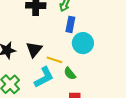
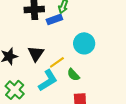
blue rectangle: (70, 24) -> (54, 19), moved, turned 63
yellow line: (54, 60) -> (57, 62), turned -49

